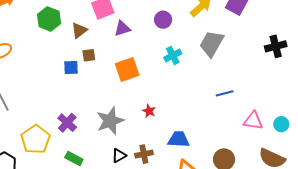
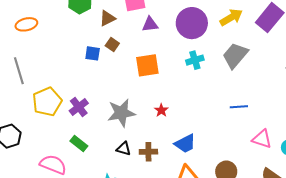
purple circle: (163, 20) -> (192, 23), size x1.8
brown square: (89, 55) -> (112, 45), turned 32
yellow pentagon: (36, 139) -> (47, 102), moved
blue trapezoid: (179, 139) -> (185, 144), turned 140
black triangle: (119, 156) -> (124, 149), turned 35

